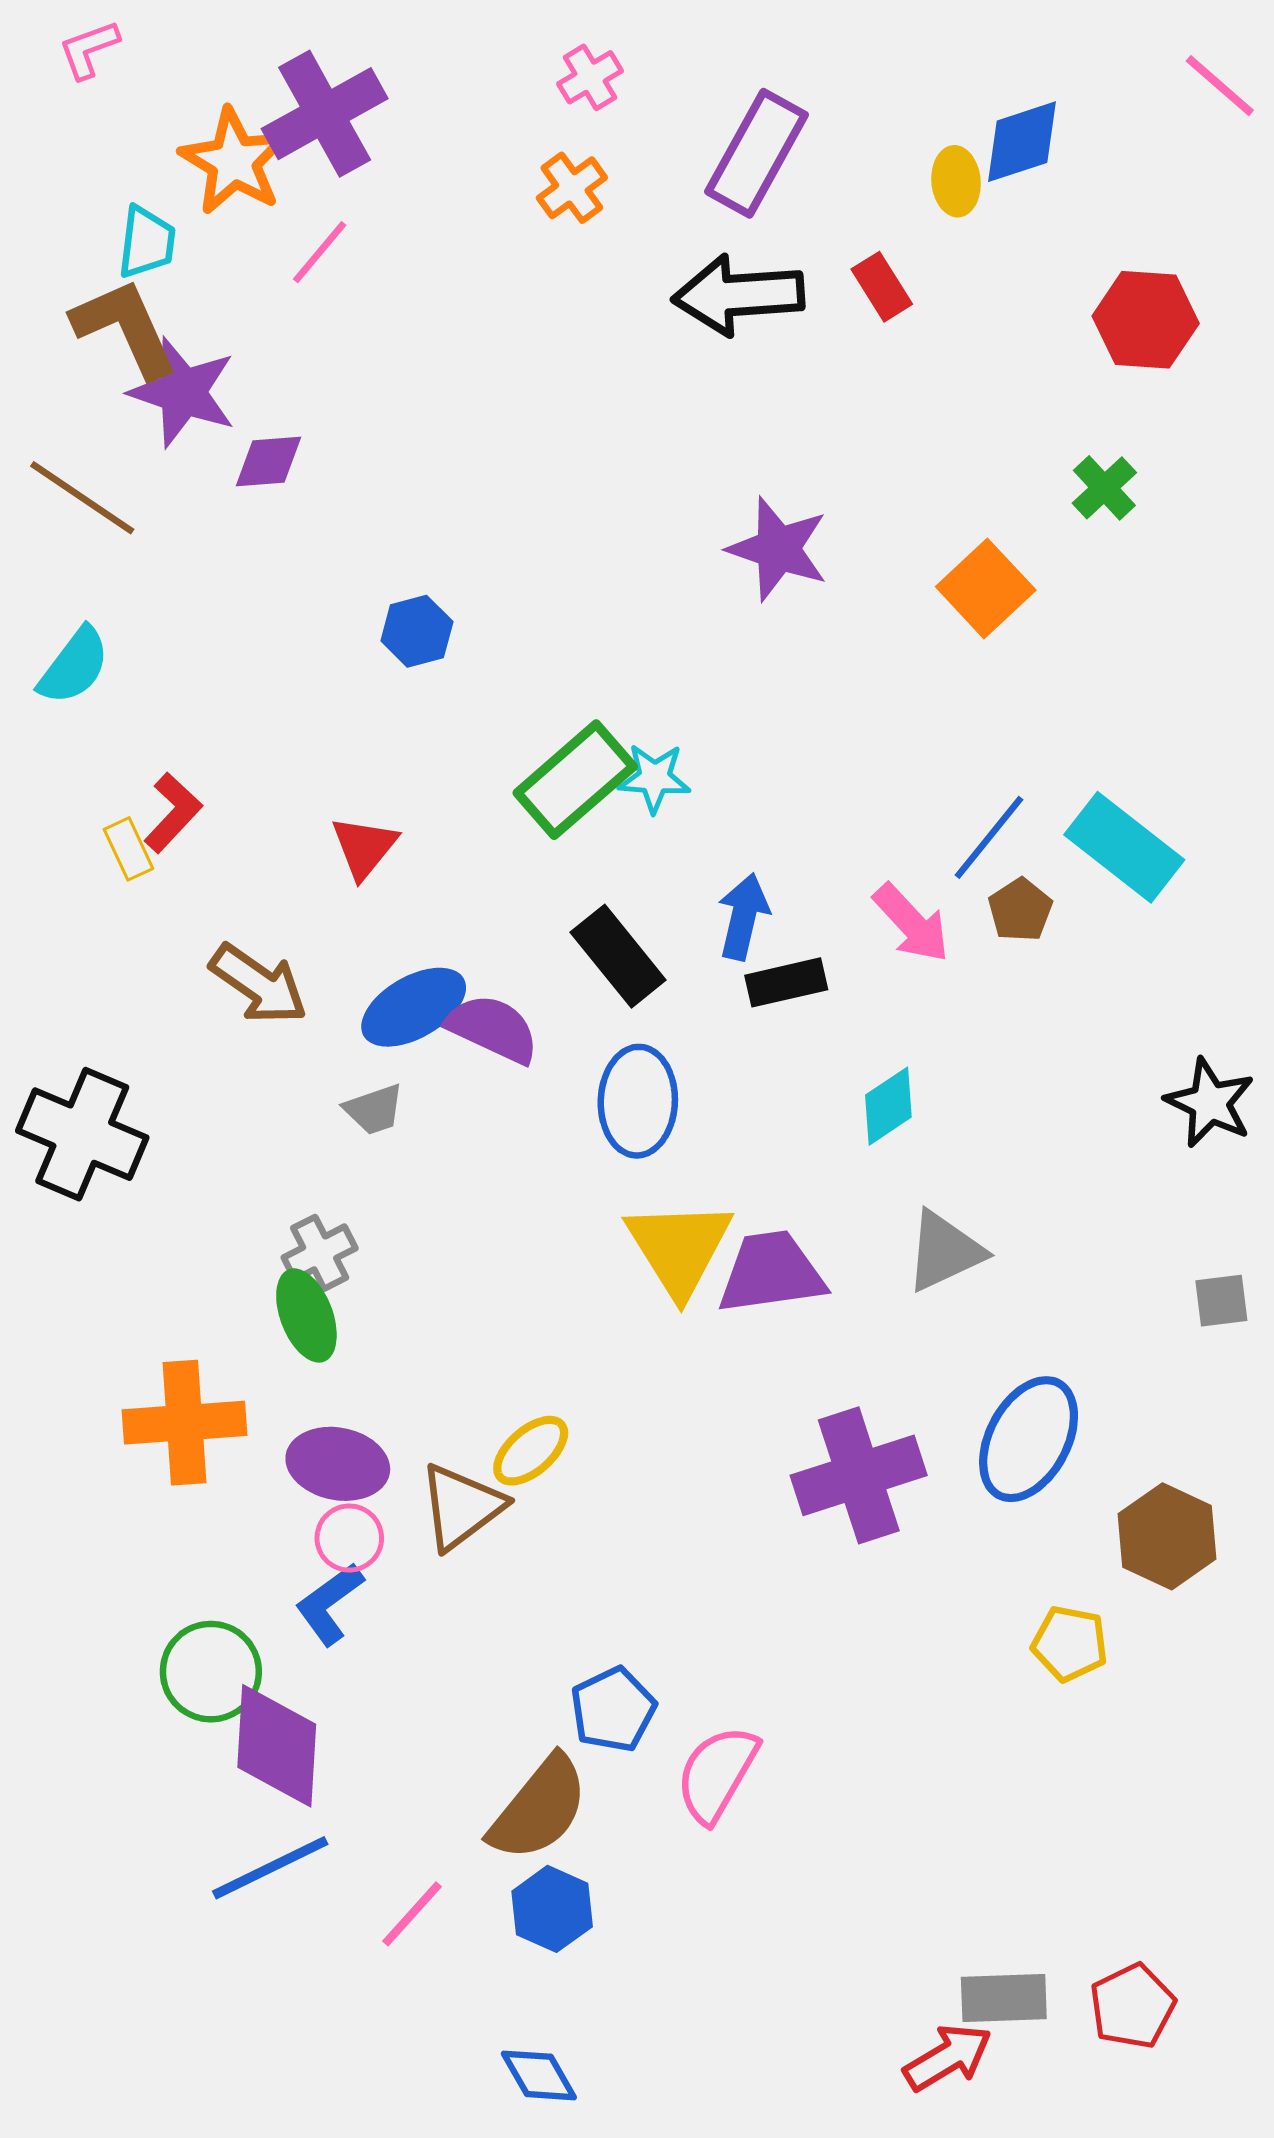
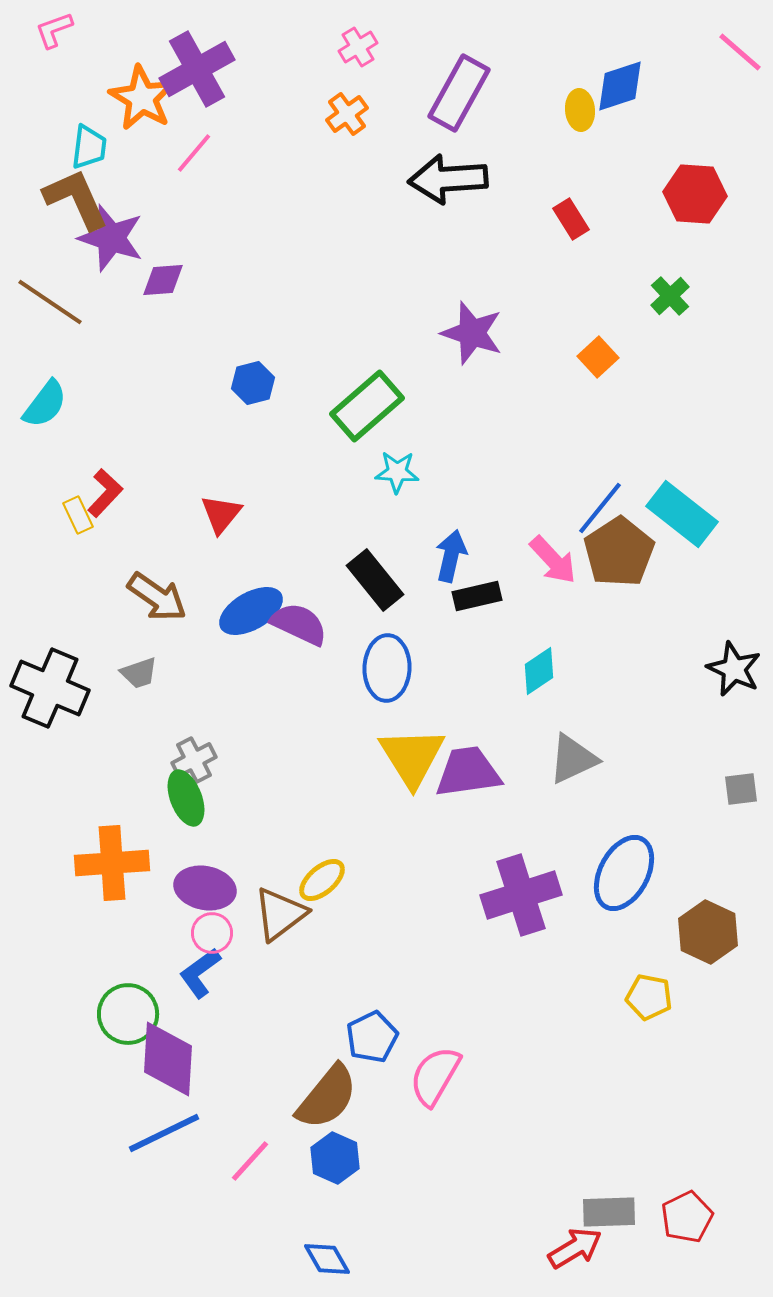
red rectangle: (882, 287) -> (571, 219), moved
orange square: (986, 588) -> (598, 357), size x0.7
green rectangle: (575, 780) -> (367, 406), moved
brown pentagon: (1020, 910) -> (619, 552), size x1.8
gray trapezoid: (374, 1109) -> (139, 673), moved

